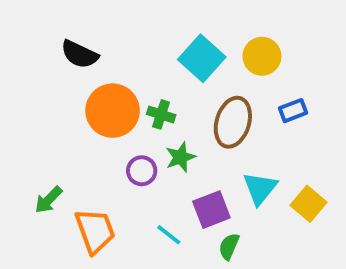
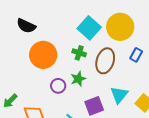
yellow circle: (262, 56) -> (120, 27), size x1.4
blue rectangle: (293, 111) -> (136, 55), turned -40
green cross: (161, 114) -> (79, 53), moved

